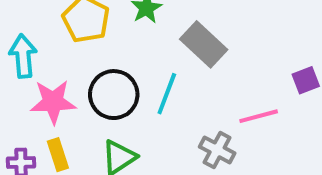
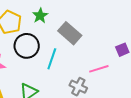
black circle: (114, 95) -> (27, 46), moved

